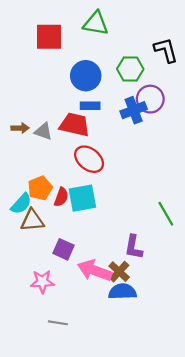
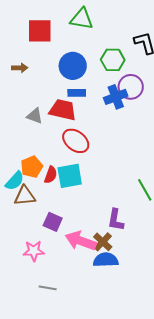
brown arrow: (20, 128) -> (20, 68), moved

